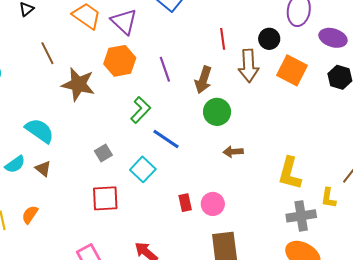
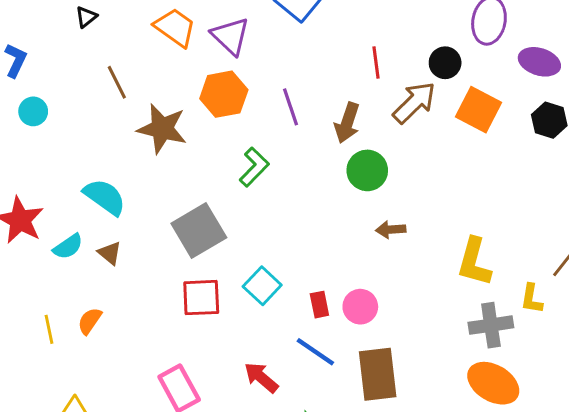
brown arrow: (249, 66) -> (414, 102), turned -132
blue line: (166, 139) -> (315, 352), moved
gray square: (103, 153) -> (199, 230), size x2.0
cyan square: (143, 169) -> (262, 286), moved

